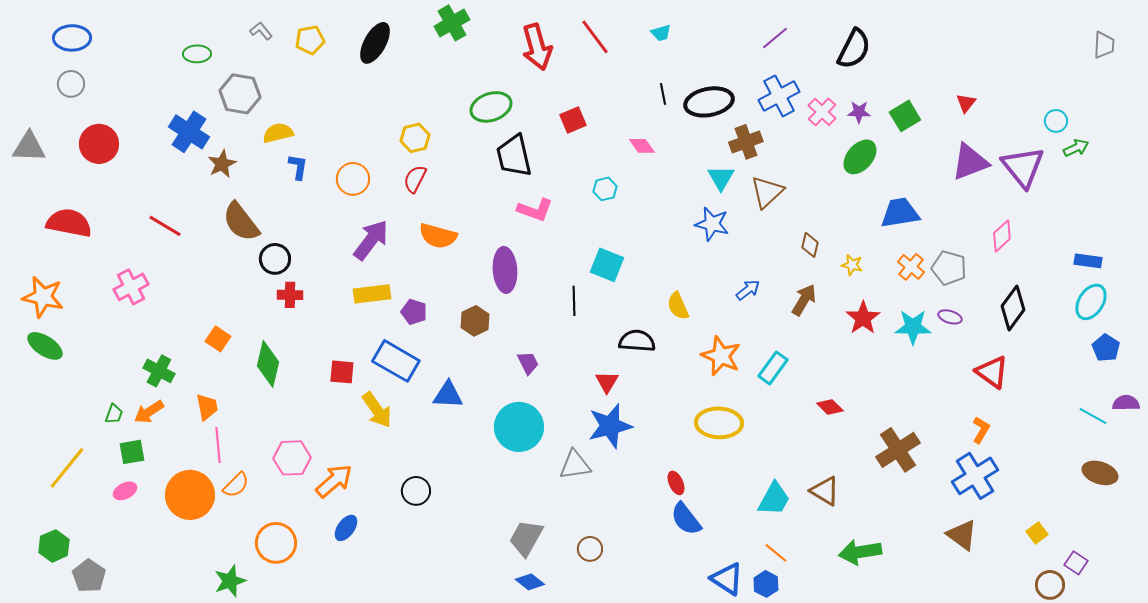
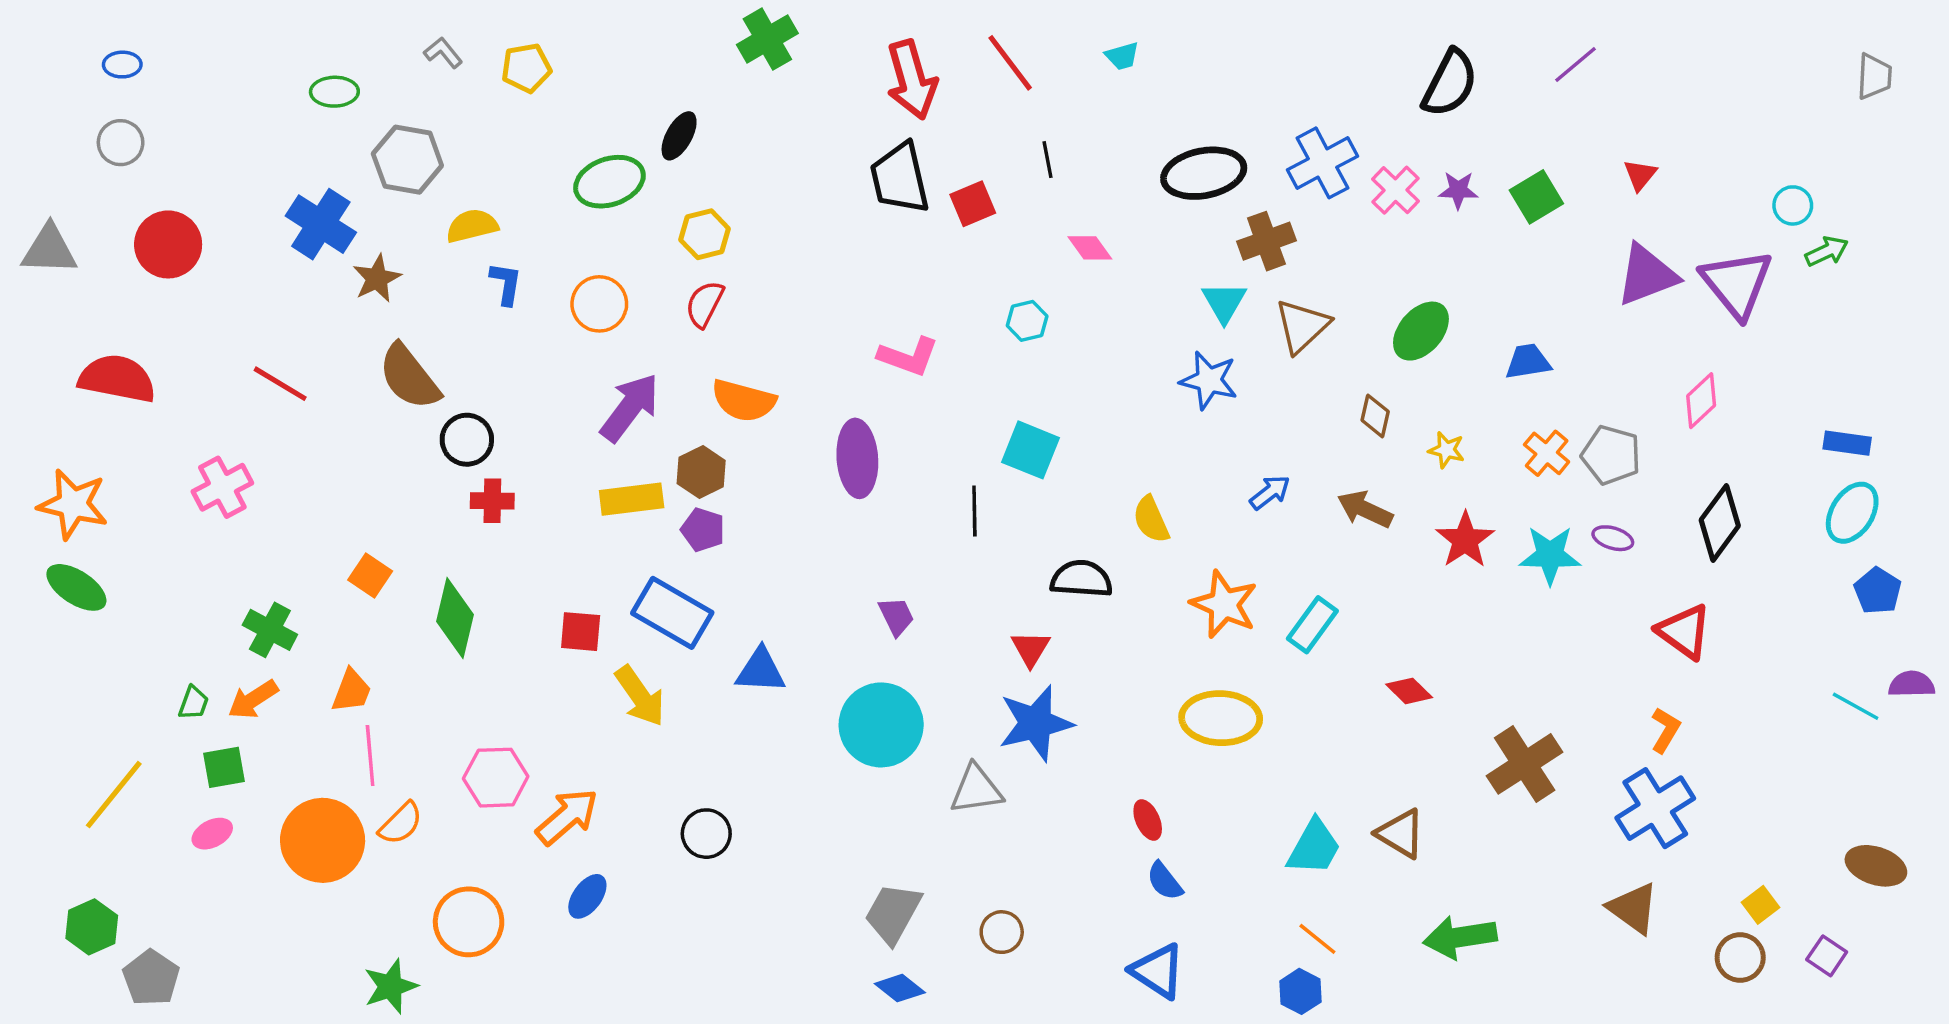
blue ellipse: (72, 38) -> (122, 65), size x0.6
purple line: (775, 38) -> (1575, 65), moved
black ellipse: (375, 43) -> (679, 136), moved, size x0.7
black line: (663, 94) -> (1047, 160), moved
green ellipse: (491, 107) -> (609, 182), moved
black trapezoid: (514, 156) -> (900, 178), moved
green ellipse: (860, 157) -> (1421, 331), moved
blue trapezoid: (900, 213) -> (1528, 362), size x0.7
brown arrow: (804, 300) -> (1365, 509), turned -96
brown hexagon: (475, 321) -> (701, 472), moved
orange trapezoid: (207, 407) -> (351, 691), turned 32
brown ellipse: (1100, 473) -> (1876, 866), moved
blue semicircle: (686, 519) -> (1165, 881), size x0.7
blue triangle: (727, 579) -> (1158, 971), moved
brown circle: (1050, 585) -> (1740, 958), moved

